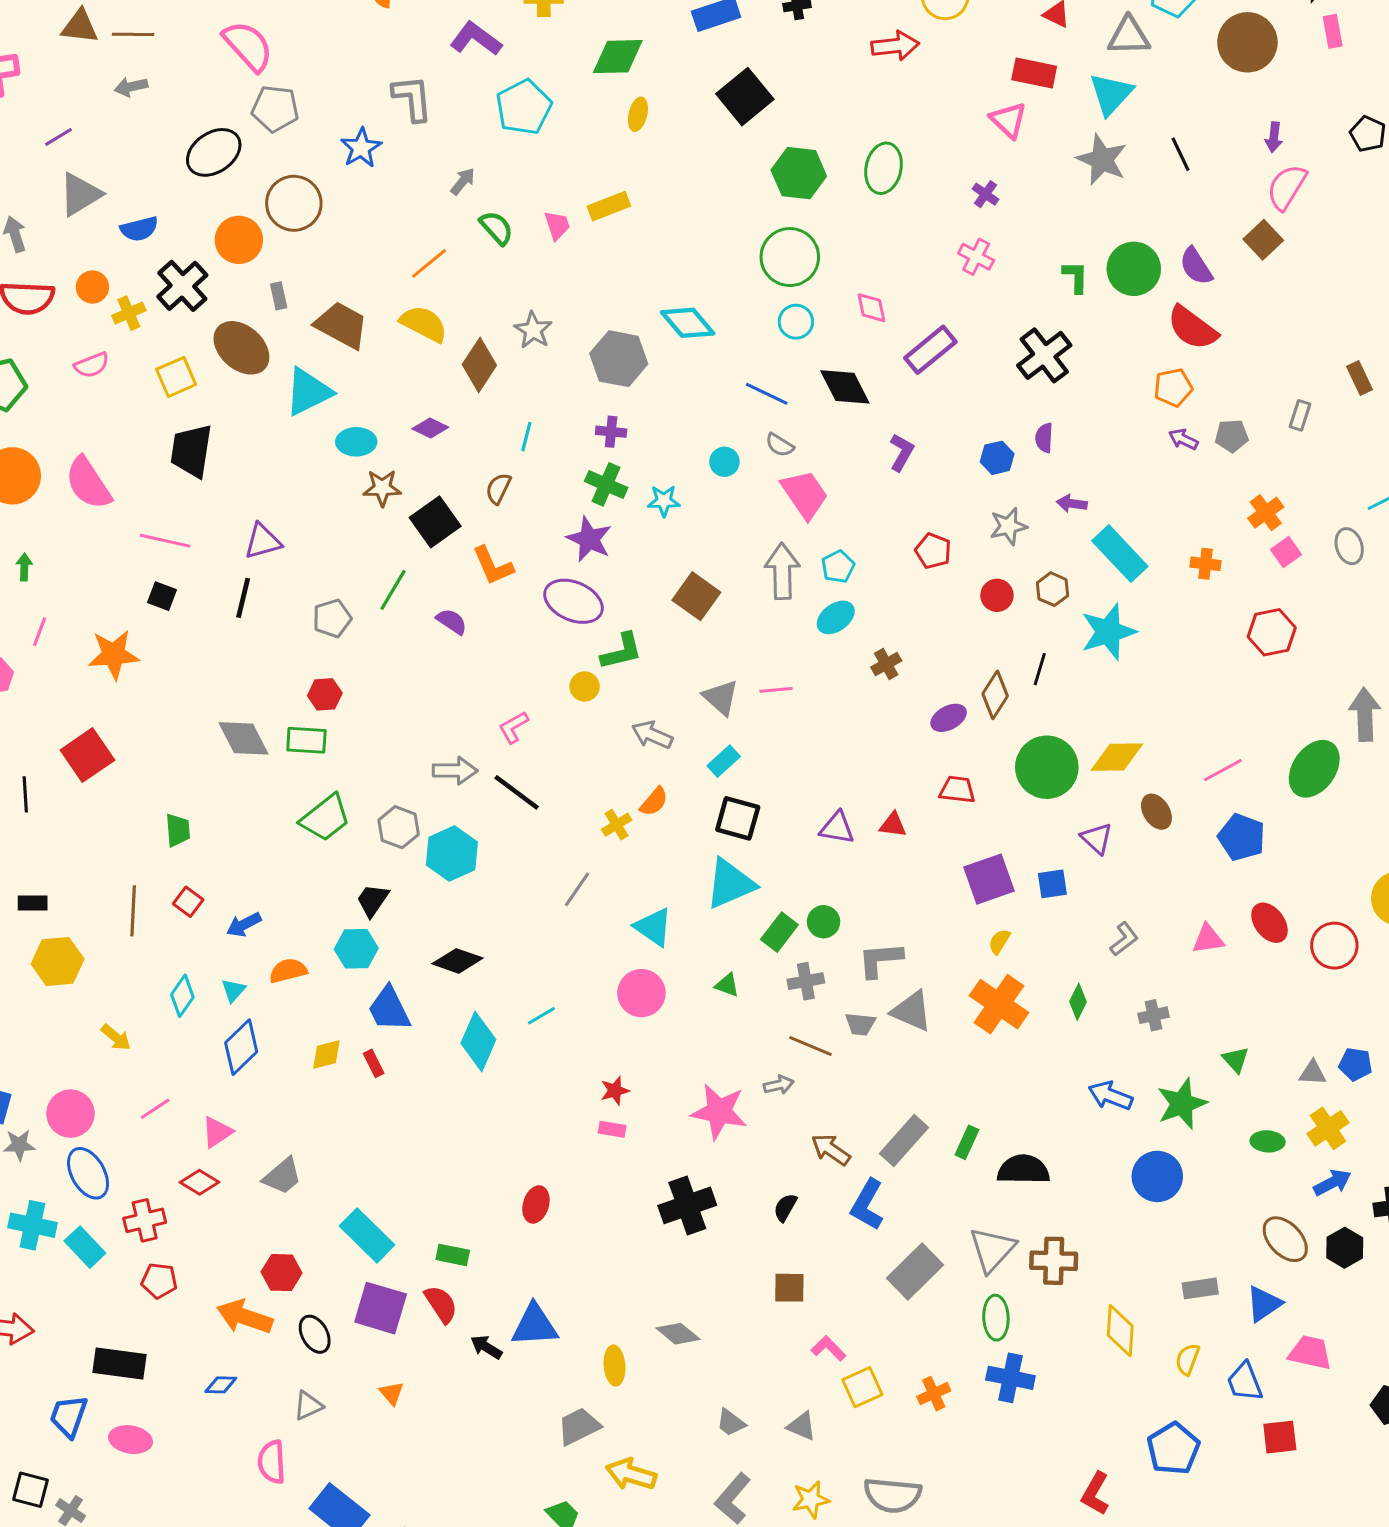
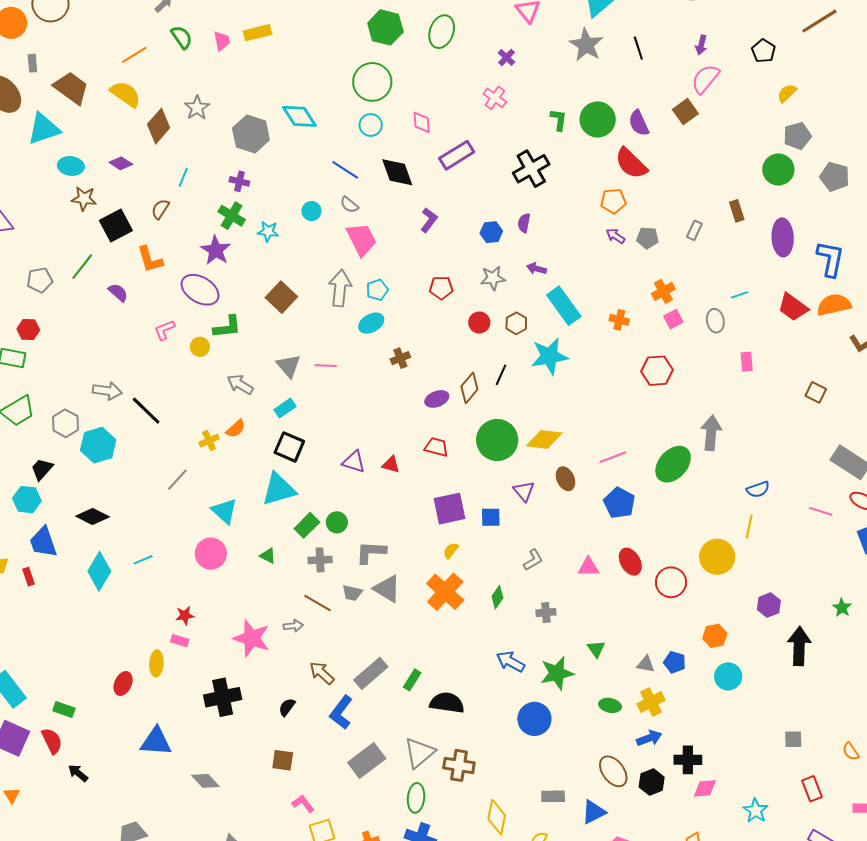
red pentagon: (933, 551) -> (441, 288), turned -30
pink L-shape: (513, 727) -> (164, 330), moved
blue triangle: (535, 1325) -> (156, 741), moved
yellow ellipse: (615, 1366) -> (156, 663), moved

